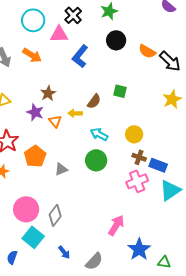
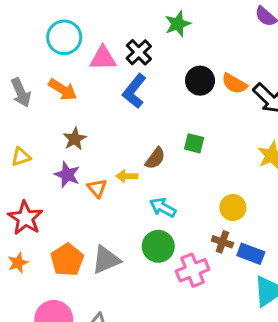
black cross: (73, 15) -> (139, 52), moved
black circle: (116, 40) -> (200, 81), moved
brown star: (48, 93) -> (75, 139), moved
yellow circle: (134, 134) -> (233, 208), moved
orange pentagon: (35, 156) -> (67, 260), moved
gray triangle: (61, 169) -> (106, 260), size x1.5
pink cross: (137, 181) -> (193, 270), moved

